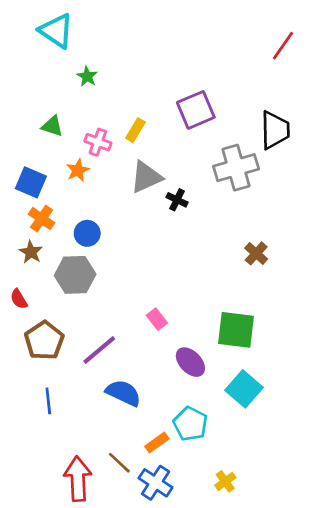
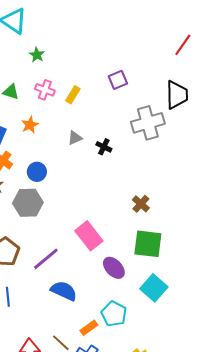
red line: (283, 46) -> (183, 45), moved
purple square: (196, 110) -> (118, 80), size x0.7
pink cross: (98, 142) -> (45, 90), moved
gray triangle: (146, 177) -> (75, 138), moved, size x0.6
brown cross: (256, 253) -> (141, 204), moved
pink rectangle: (157, 319) -> (89, 236), size x1.8

